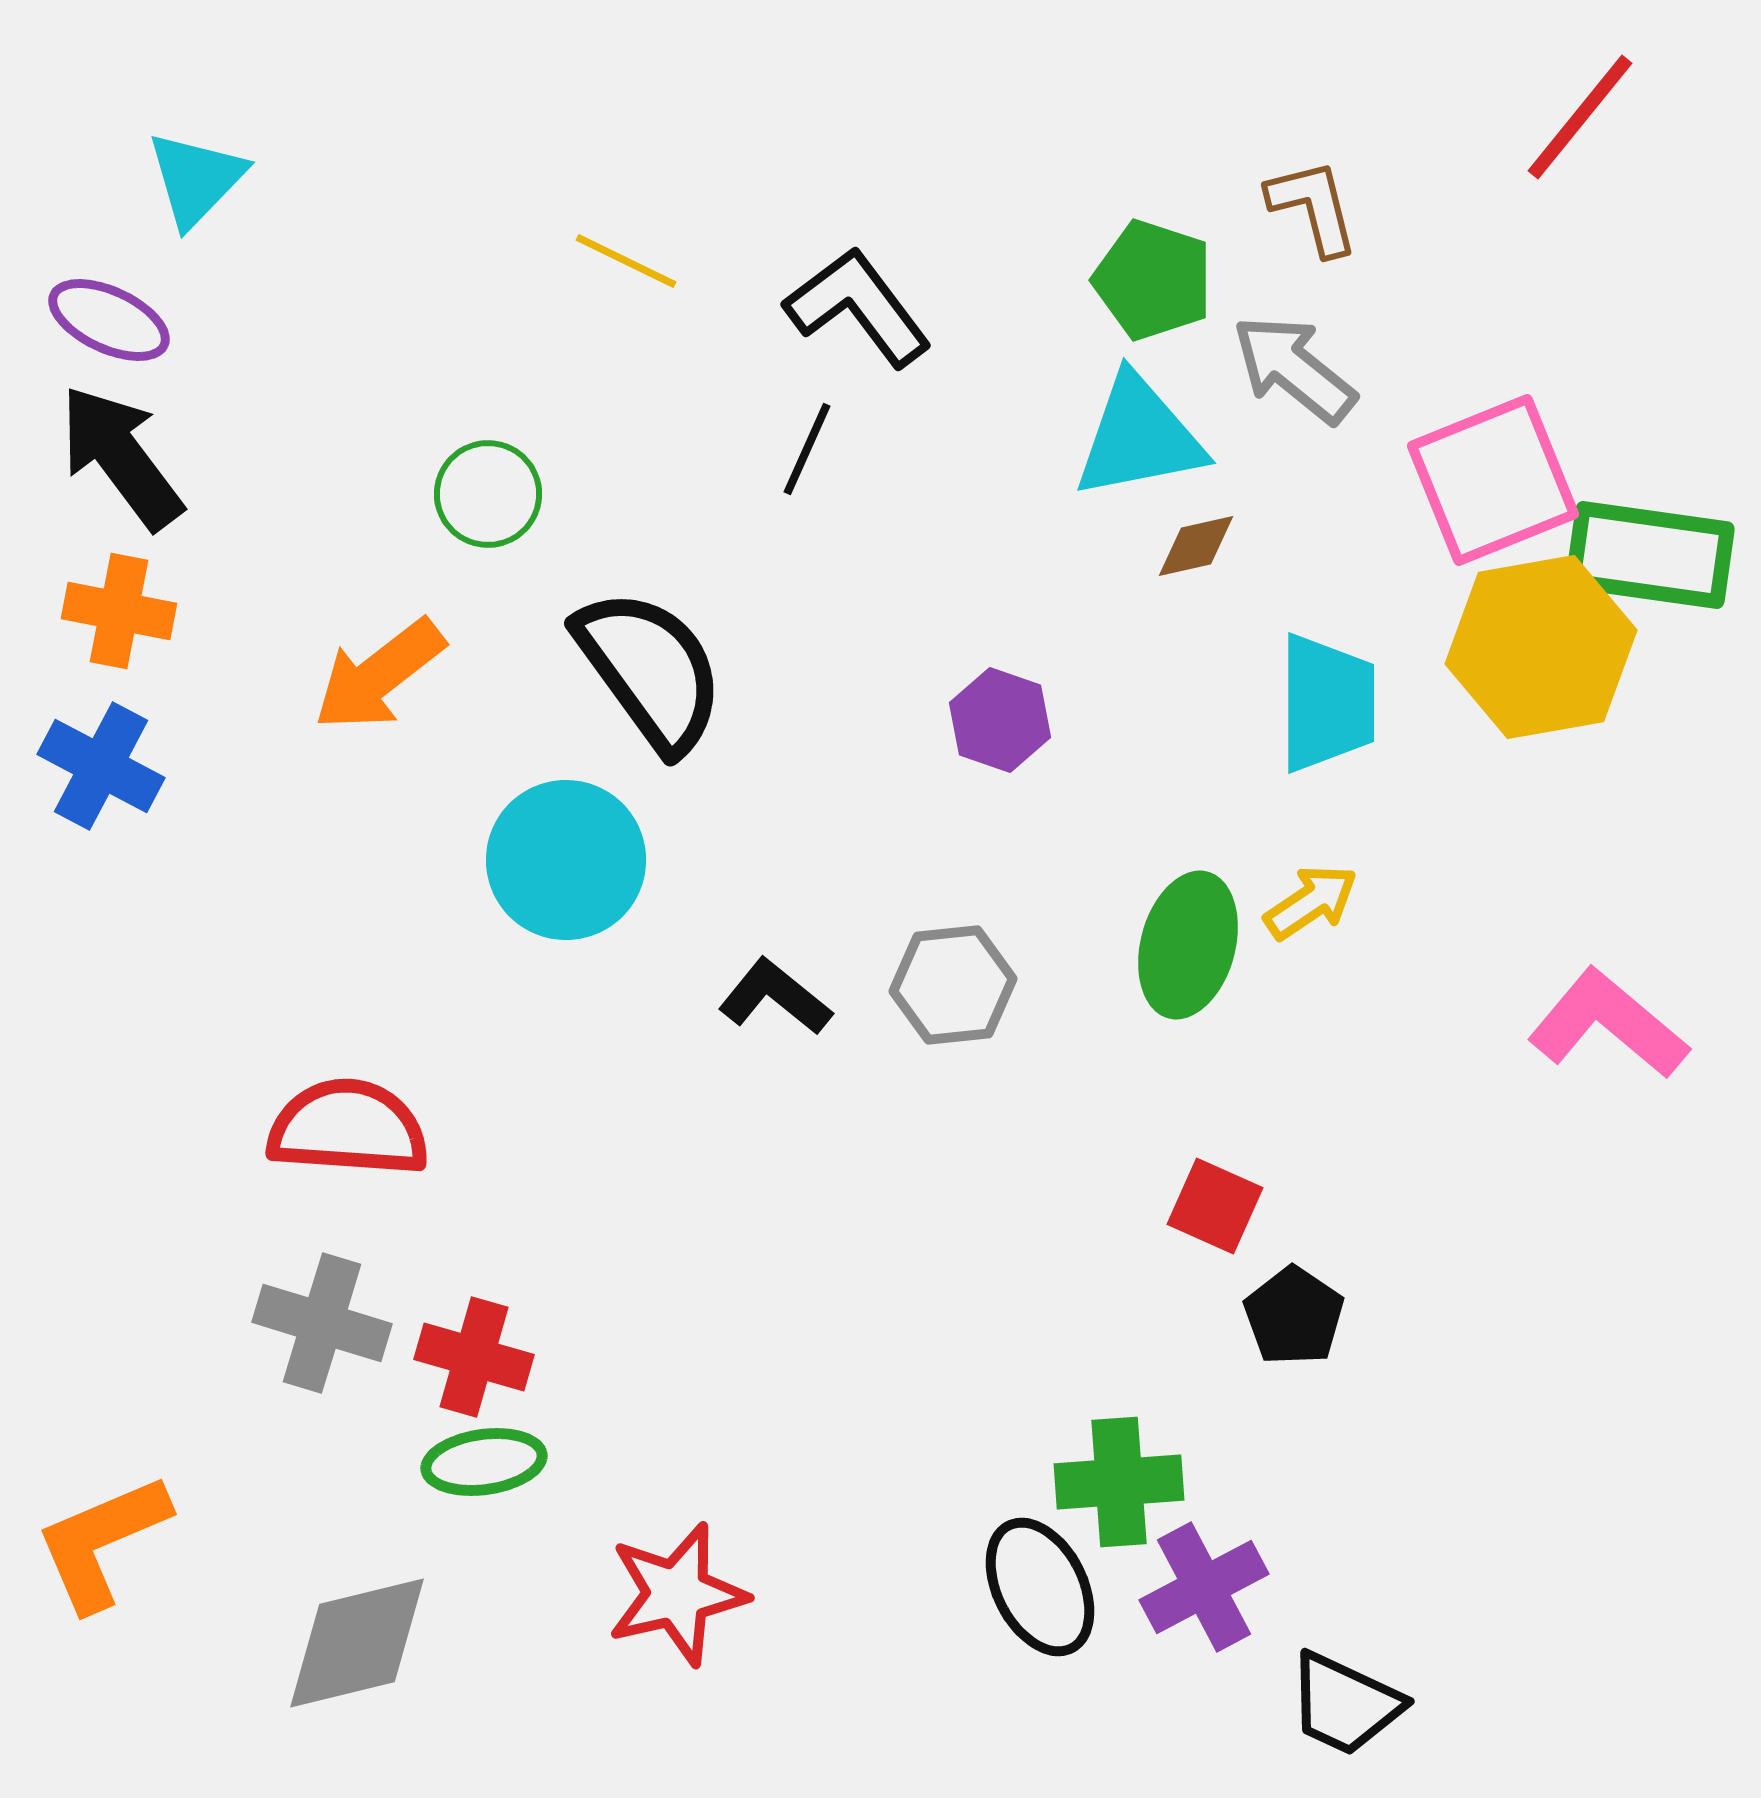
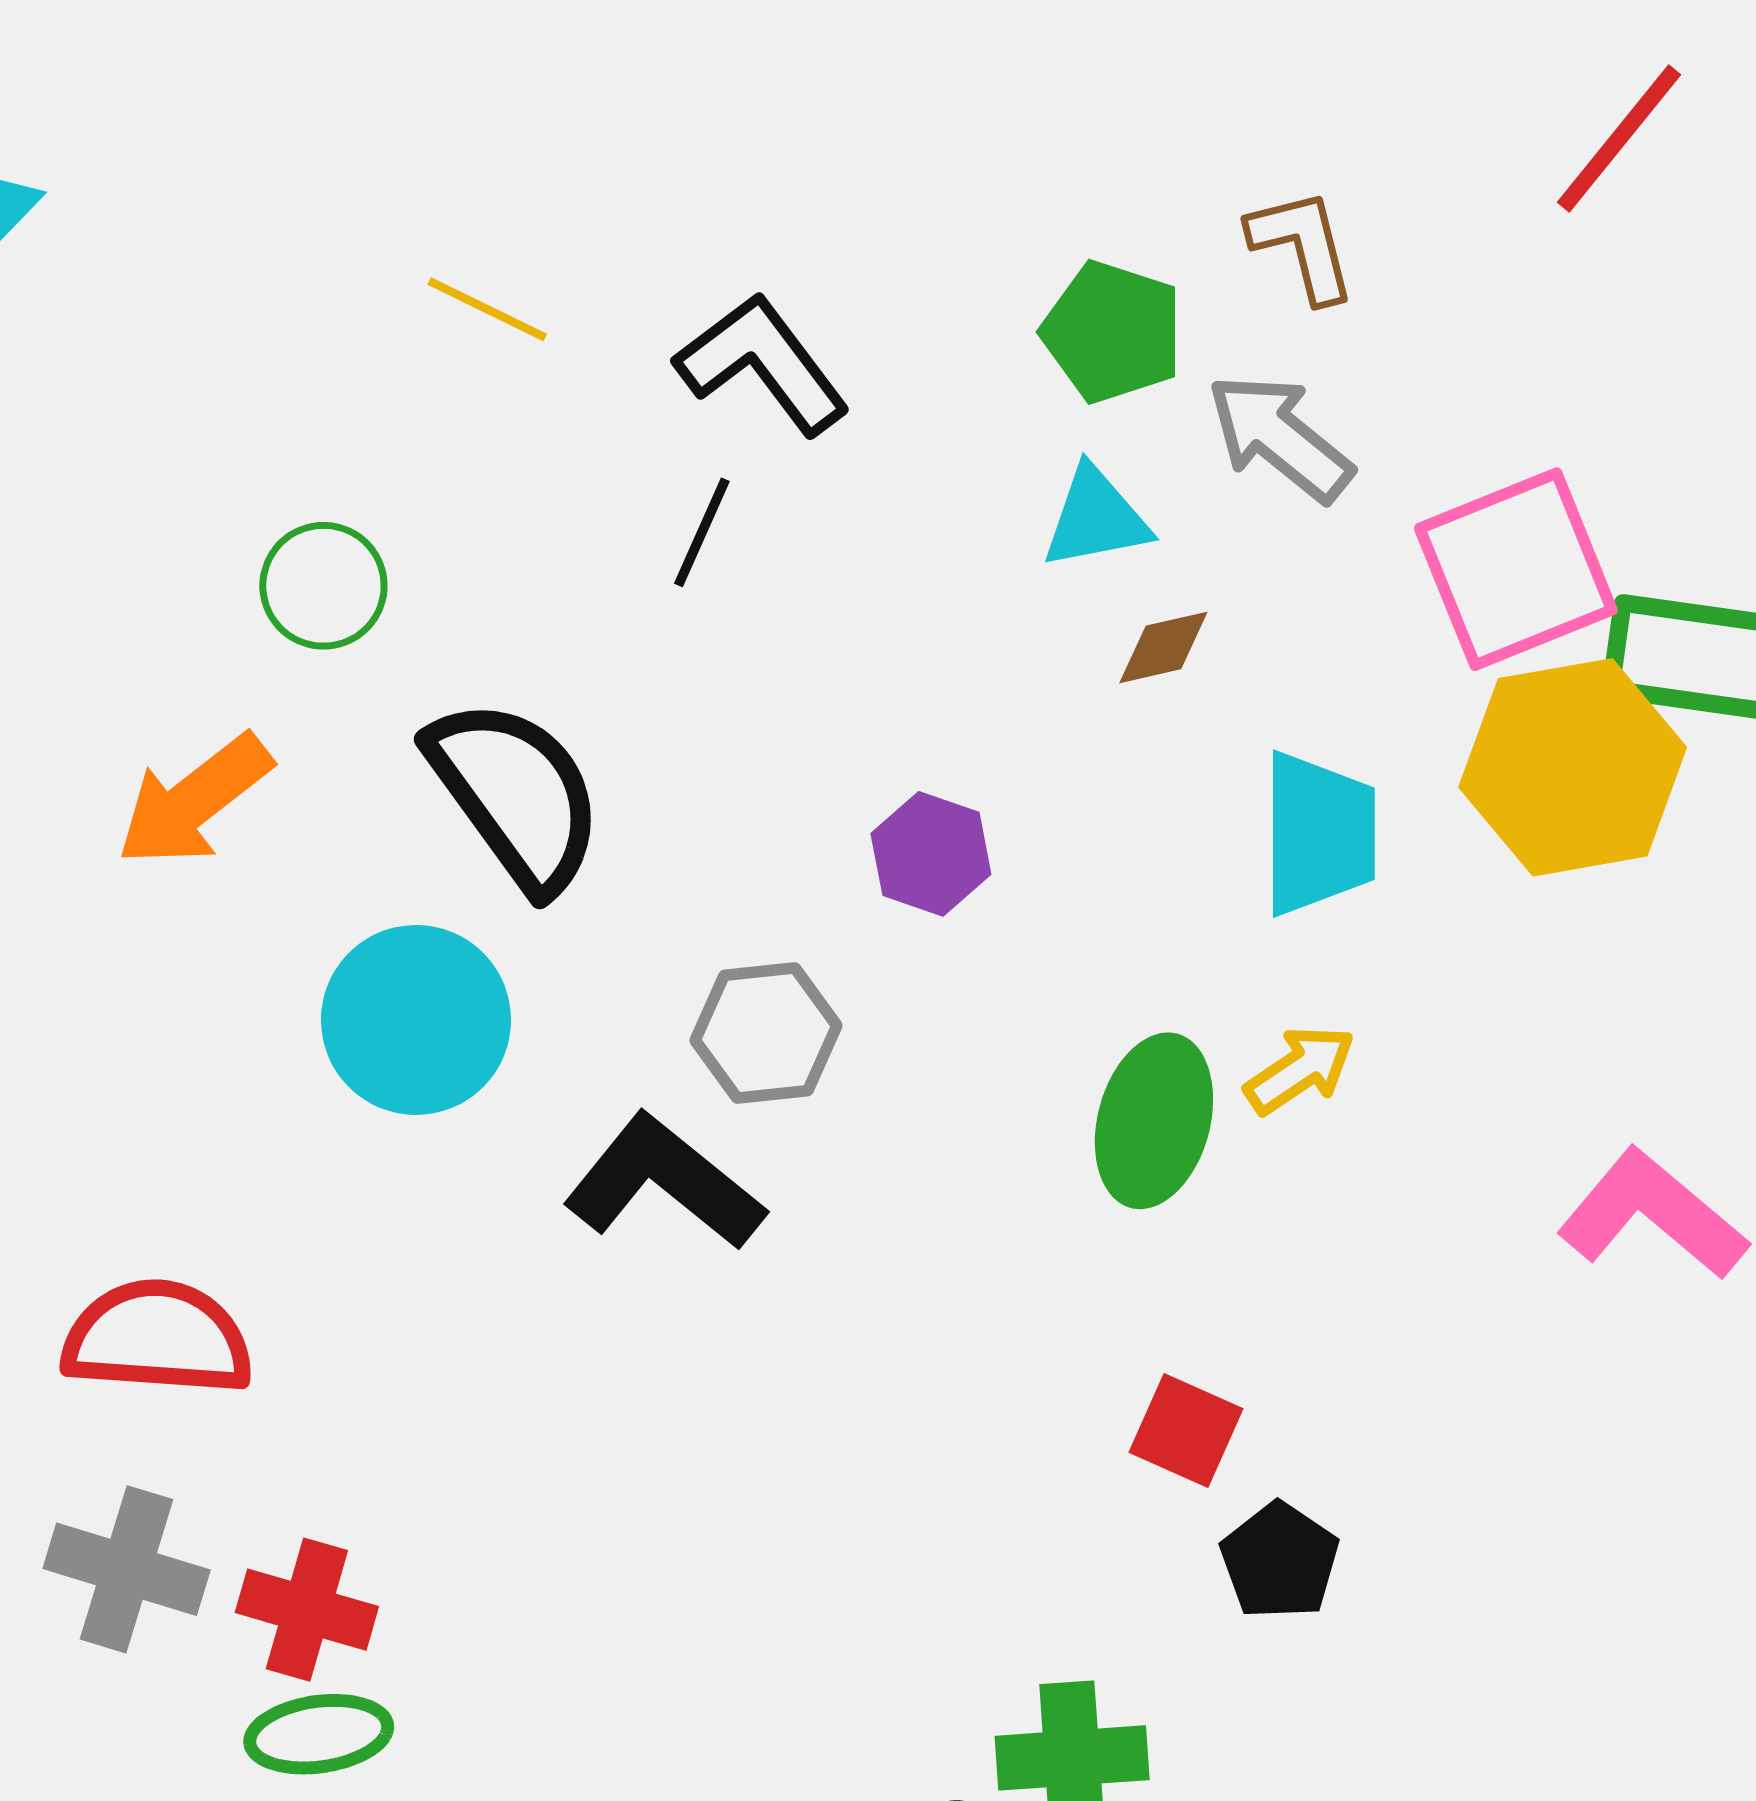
cyan triangle: (1139, 437) -> (1096, 518), size x0.7
gray hexagon: (953, 985) -> (766, 1033), moved
black L-shape: (775, 997) -> (664, 1183), size x1.5

